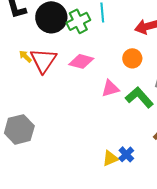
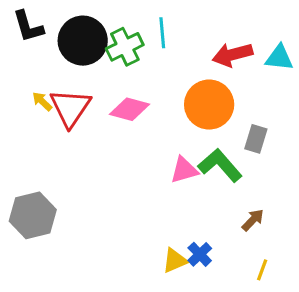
orange circle: (132, 58) -> (209, 105), size x1.6
pink triangle: (110, 88) -> (184, 170), moved

